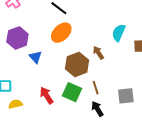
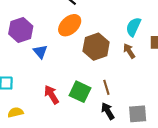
brown arrow: (98, 53) -> (129, 51), moved
brown hexagon: (77, 64) -> (96, 47), moved
gray square: (126, 96) -> (138, 114), moved
yellow semicircle: (15, 104) -> (16, 112), moved

